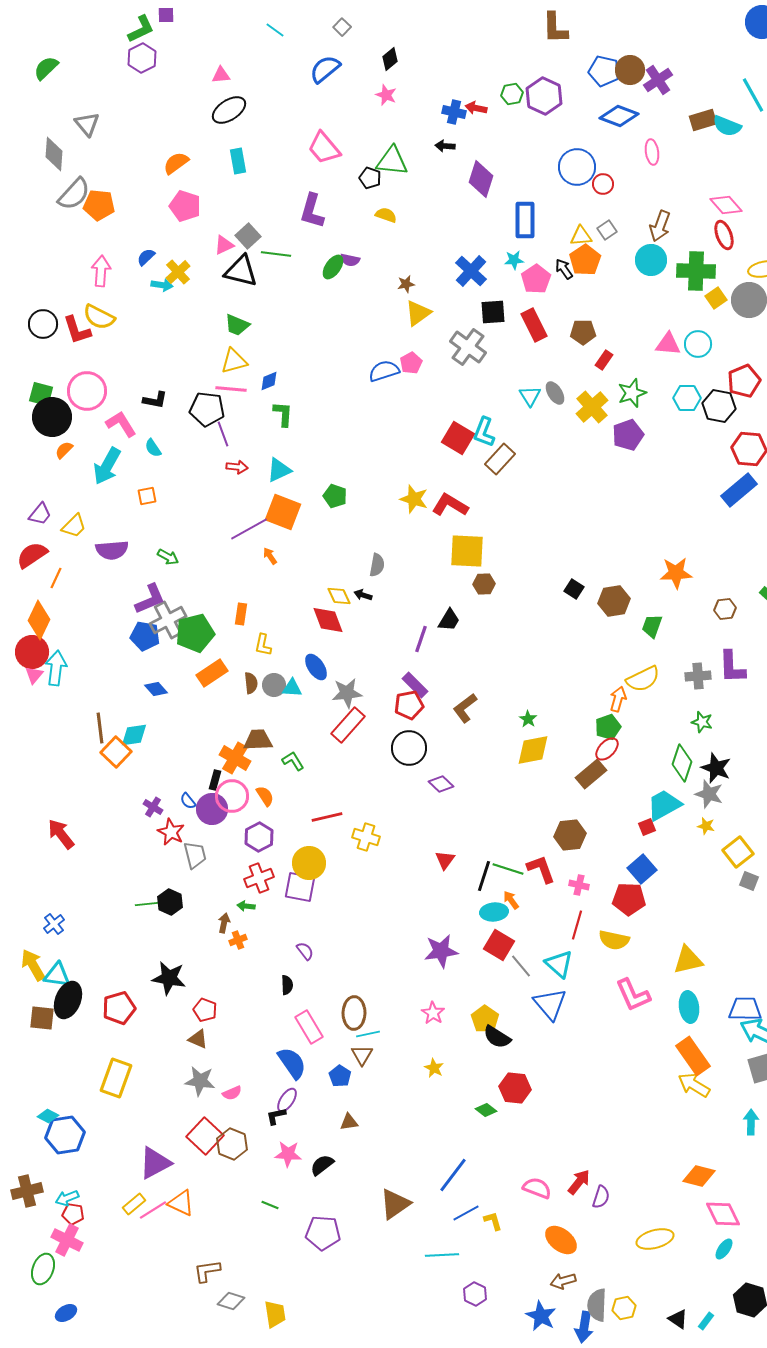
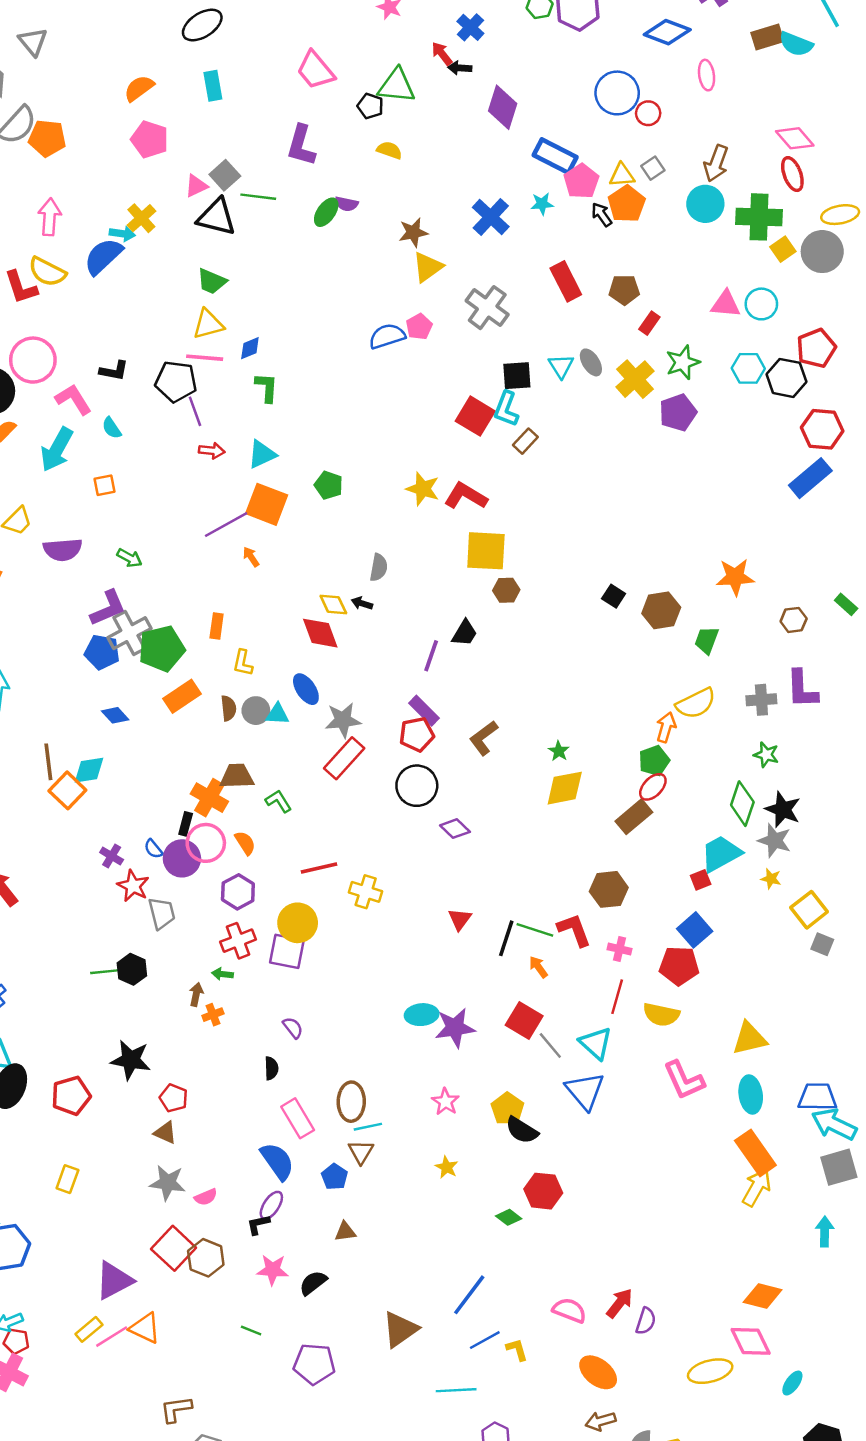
red arrow: (476, 108) -> (442, 54), moved, turned 40
blue cross: (454, 112) -> (470, 27), turned 30
blue rectangle: (525, 220) -> (555, 156), turned -63
blue semicircle: (146, 257) -> (103, 256), moved, size x1.8
pink pentagon: (536, 279) -> (581, 181), moved
brown star: (406, 284) -> (413, 232), size x1.4
black square: (493, 312) -> (517, 376), moved
brown rectangle: (500, 459) -> (525, 441), size x0.7
cyan ellipse: (494, 912) -> (422, 1015), moved
yellow rectangle: (116, 1078) -> (67, 1179), size x0.6
yellow arrow: (694, 1085) -> (757, 1187), turned 88
pink diamond: (723, 1214) -> (751, 1341), moved

